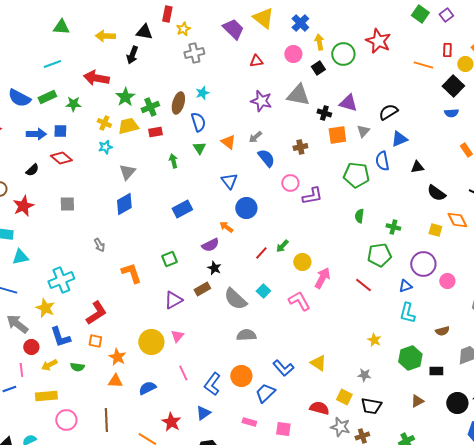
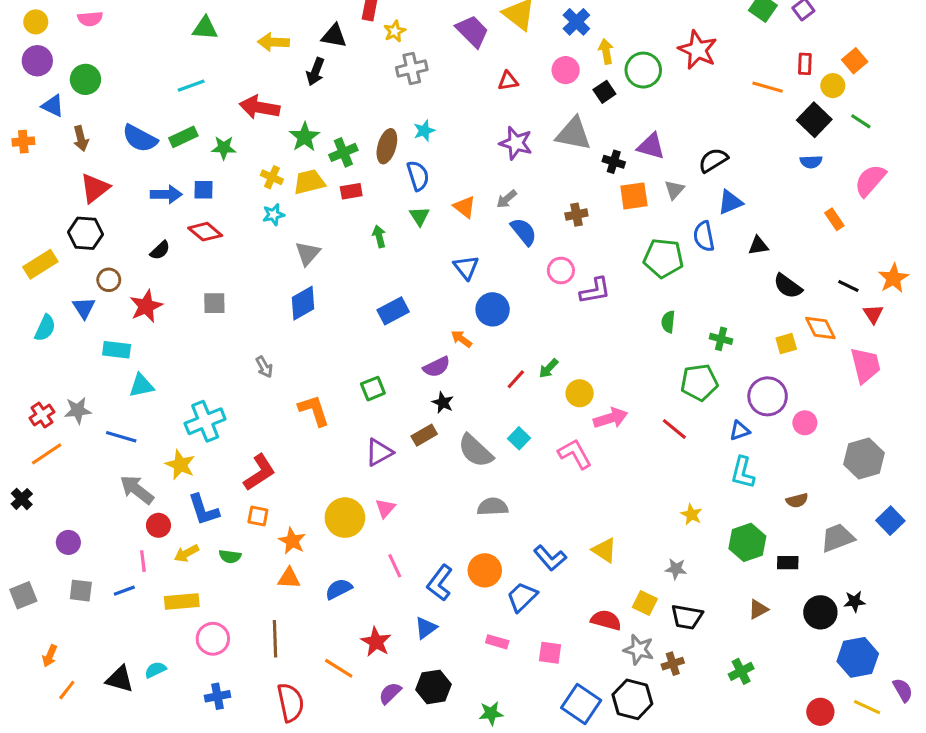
yellow square: (435, 230) -> (786, 344), turned -32
pink arrow: (322, 278) -> (611, 418), turned 45

